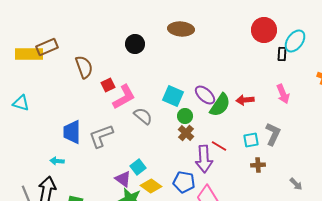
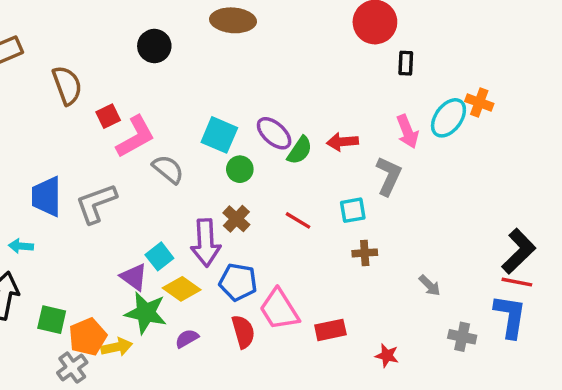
cyan ellipse: (295, 41) -> (448, 118), moved
green semicircle: (220, 105) -> (300, 150), size x0.7
brown cross: (186, 133) -> (236, 219), moved
gray L-shape: (273, 134) -> (389, 176), moved
purple arrow: (204, 159) -> (206, 243), moved

